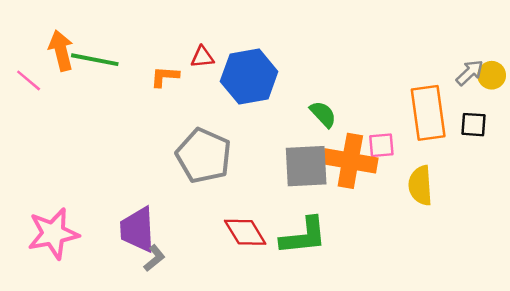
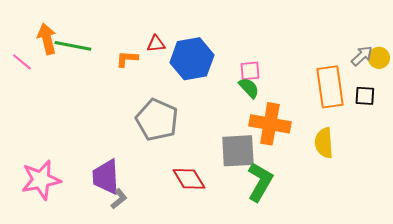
pink square: (381, 145) -> (250, 71), moved
gray square: (306, 166) -> (238, 151), moved
green L-shape: (304, 236) -> (260, 182), moved, turned -54

